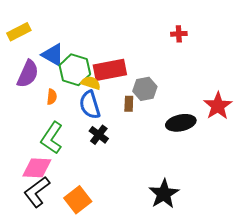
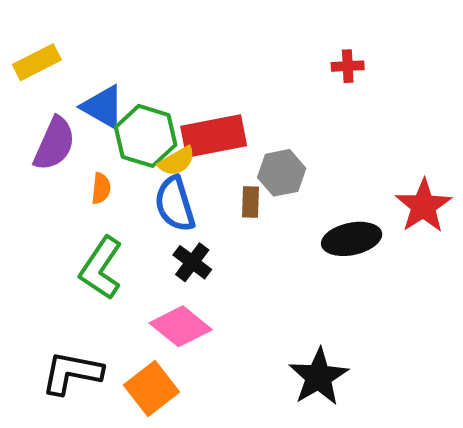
yellow semicircle: (91, 83) -> (177, 161), turned 132
pink diamond: (37, 168) -> (181, 326), moved, turned 36
black L-shape: (37, 192) -> (72, 373), turned 48

